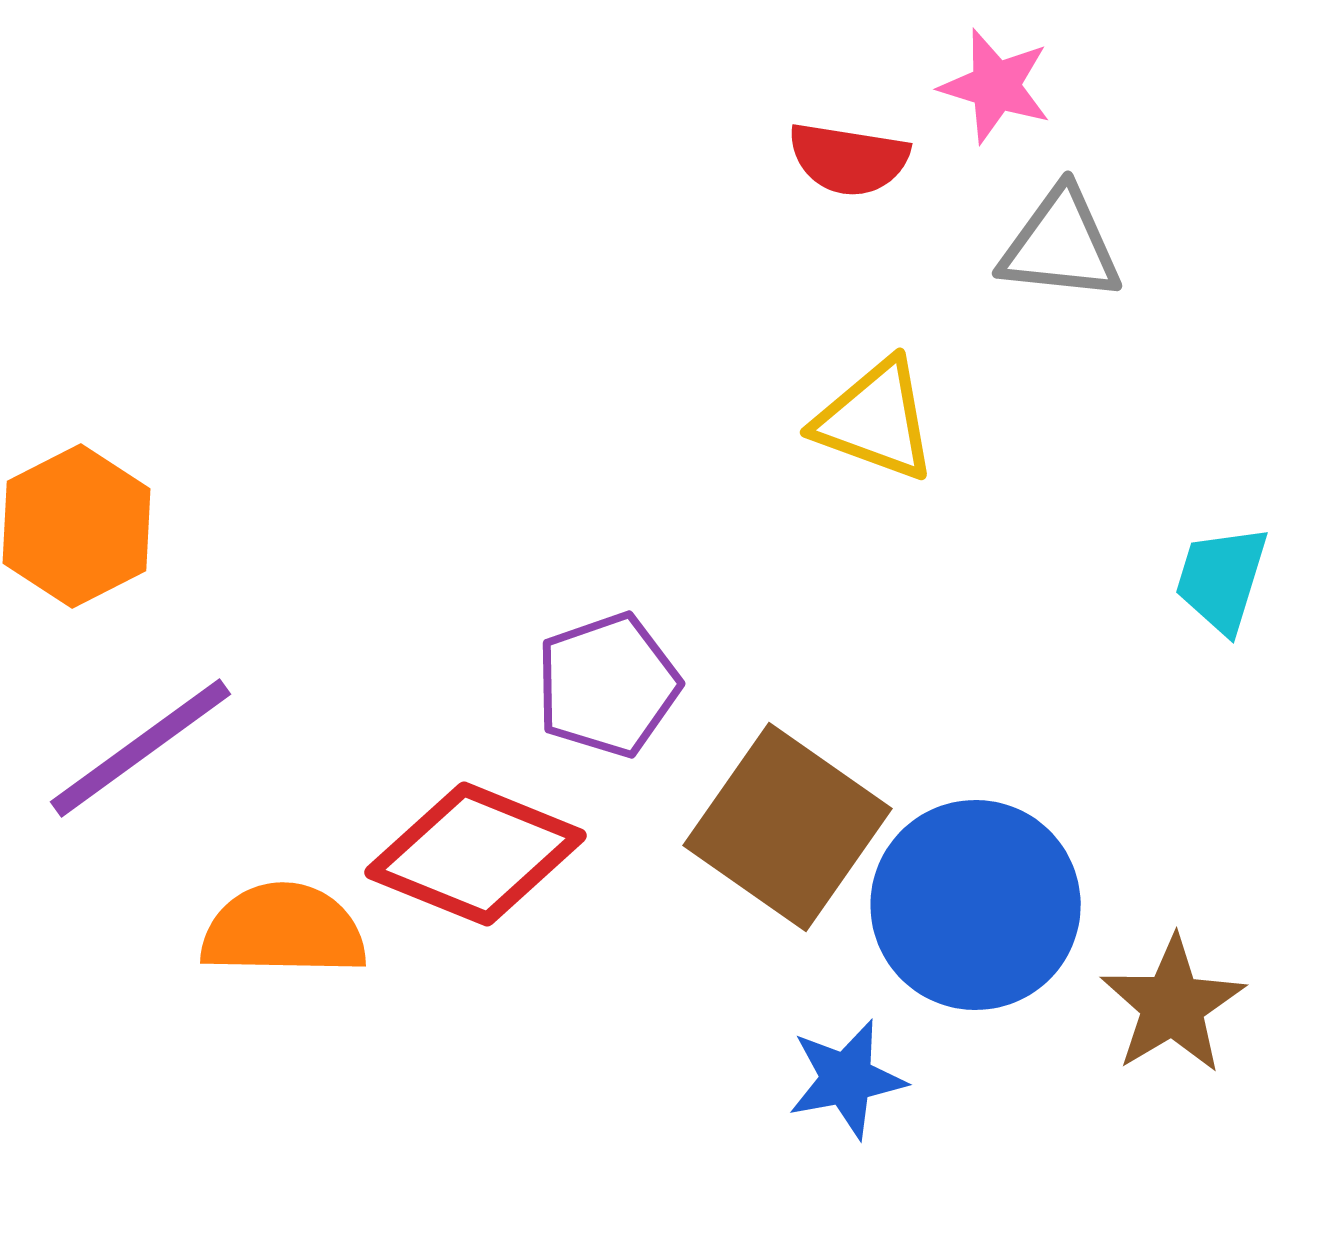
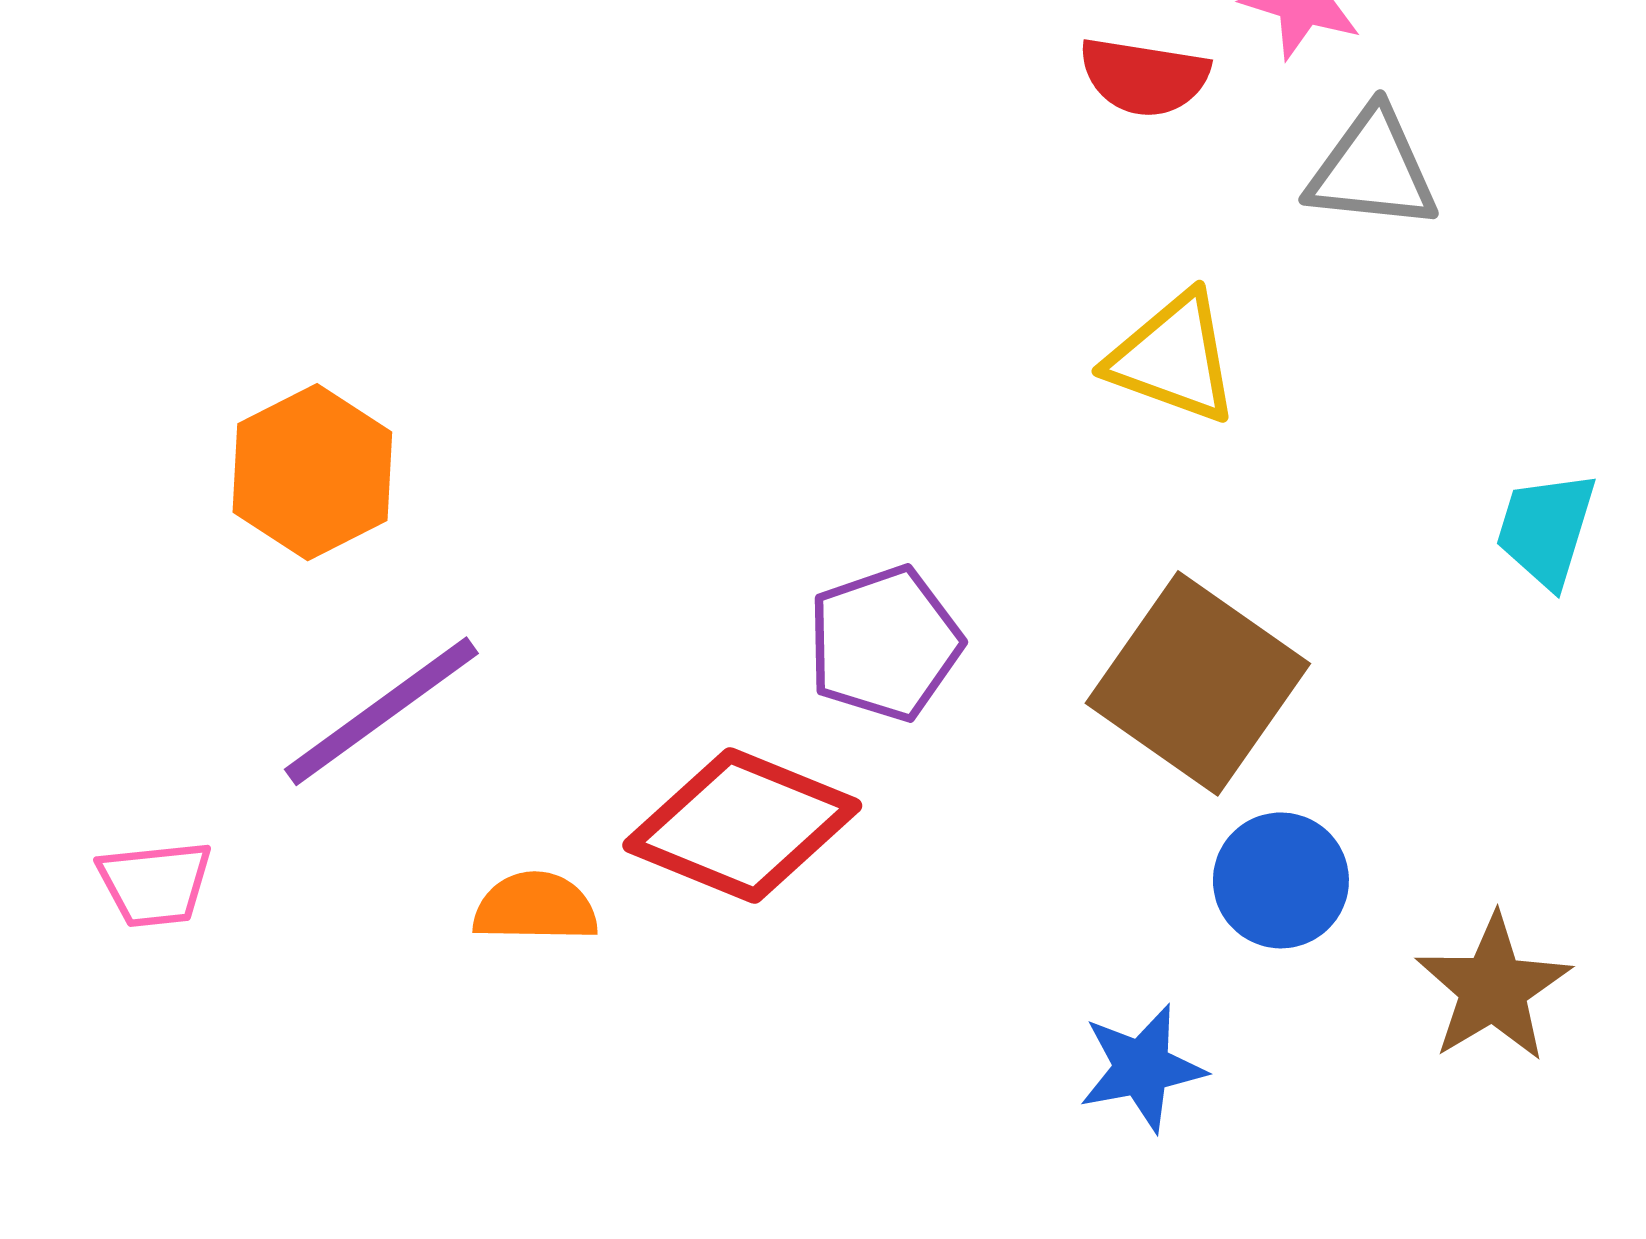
brown square: (788, 827) -> (1198, 683), moved
blue circle: (976, 905) -> (1281, 880), size x0.6
orange semicircle: (284, 930) -> (535, 907), size x0.7

